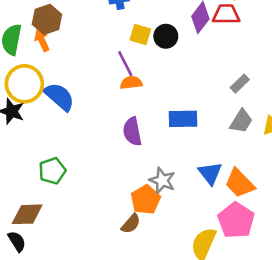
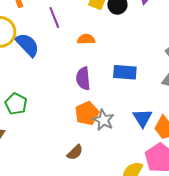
purple line: (125, 64) -> (54, 18), moved
green pentagon: (52, 171) -> (16, 104), turned -30
orange pentagon: (146, 200) -> (87, 113), moved

